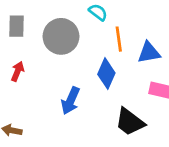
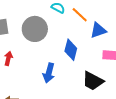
orange line: (119, 39) -> (80, 15), moved, turned -30

